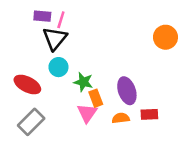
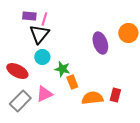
purple ellipse: (127, 91) -> (100, 43), moved
pink triangle: (87, 113) -> (44, 94), moved, turned 30
red rectangle: (149, 114) -> (115, 95), turned -72
orange semicircle: (121, 118) -> (92, 98), size x1.5

